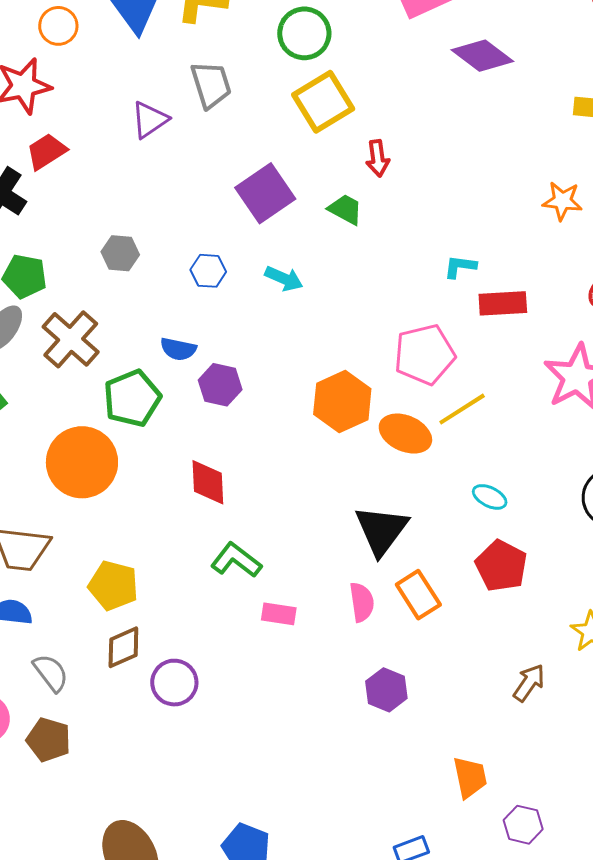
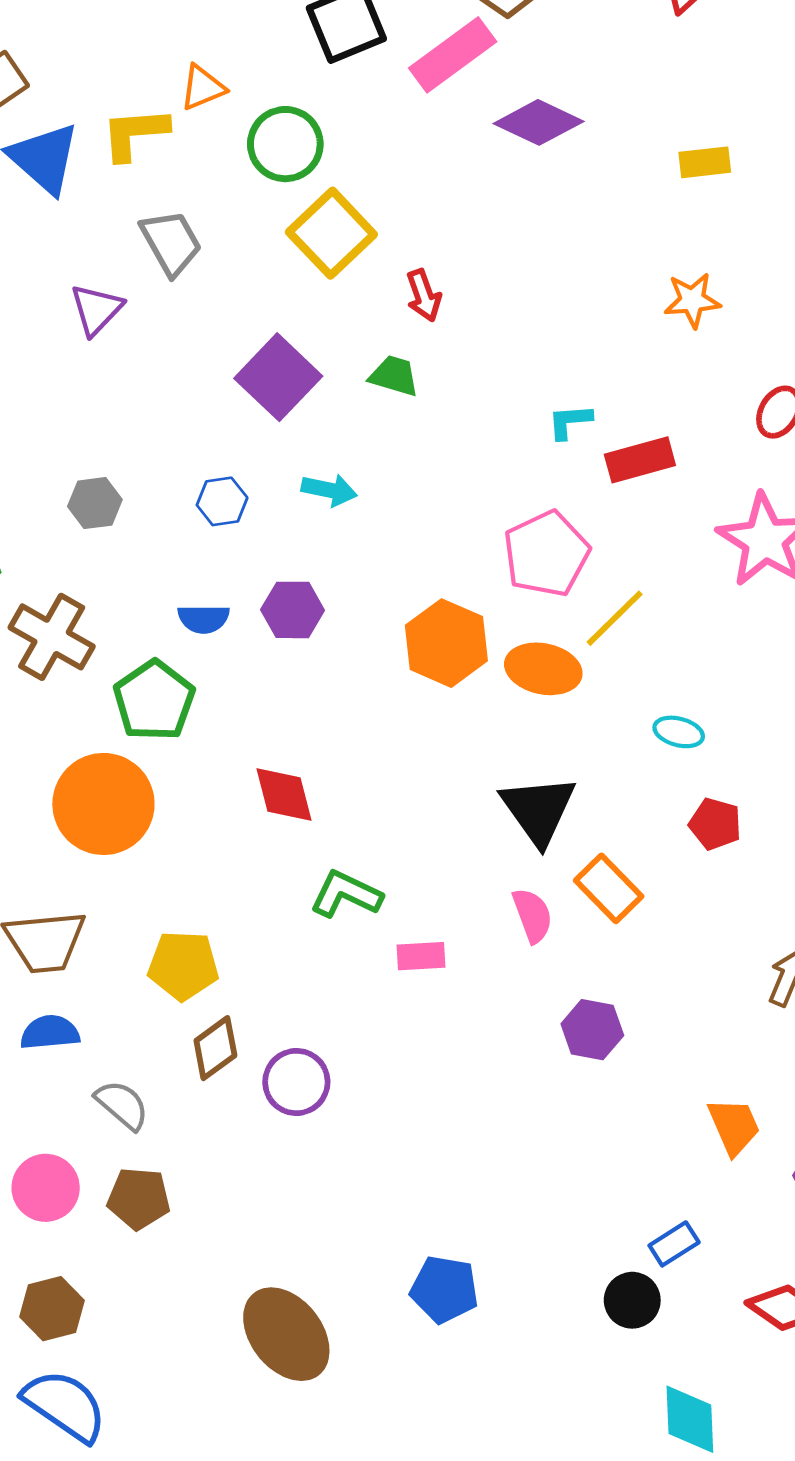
purple hexagon: (220, 385) -> (293, 610), moved
red pentagon: (501, 566) -> (715, 824), size x0.7

